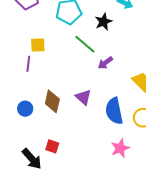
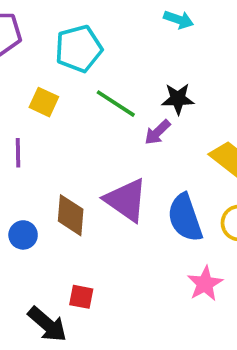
black star: (103, 22) -> (178, 99), moved, turned 30
yellow square: (38, 45) -> (44, 102), moved, turned 35
purple triangle: (83, 97) -> (126, 200), size x1.5

